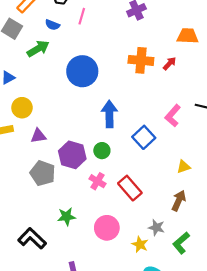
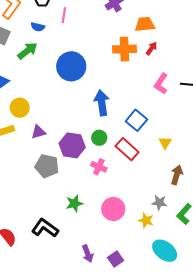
orange trapezoid: (188, 36) -> (145, 24), moved
pink L-shape: (173, 116) -> (161, 84), moved
yellow triangle: (184, 167) -> (165, 143), moved, turned -32
red rectangle: (130, 188) -> (127, 149), moved

